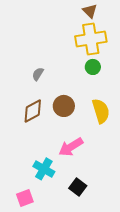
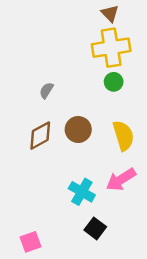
pink arrow: (71, 147) -> (121, 180), moved
cyan cross: (44, 169) -> (82, 192), moved

